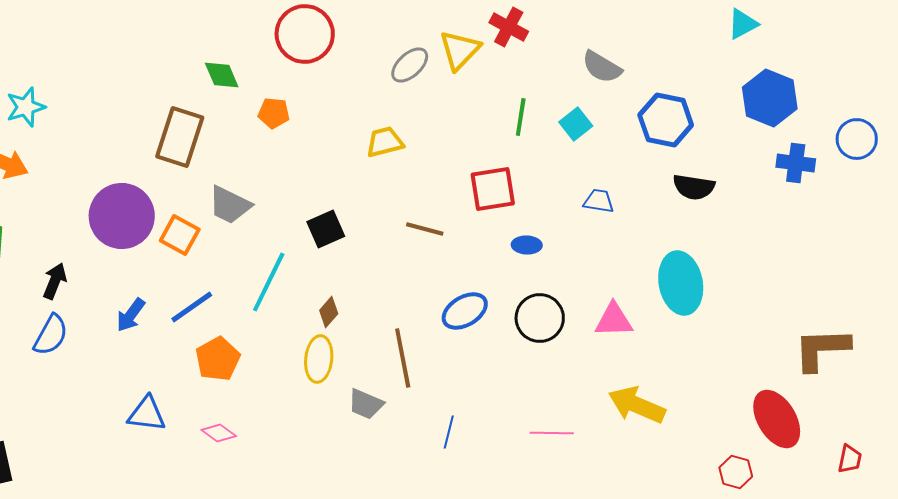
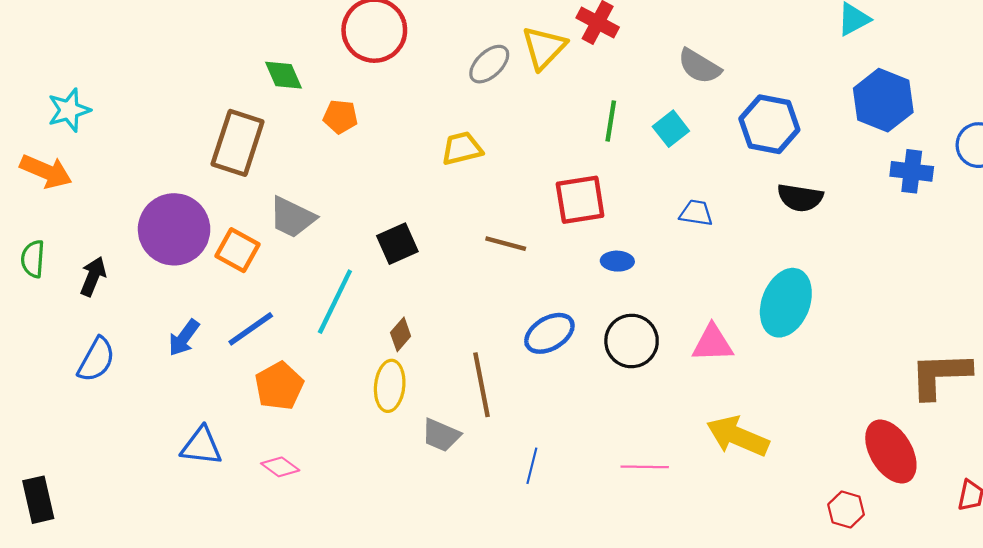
black arrow: (55, 281) -> (93, 276), moved
cyan ellipse: (681, 283) -> (786, 303), turned 32

